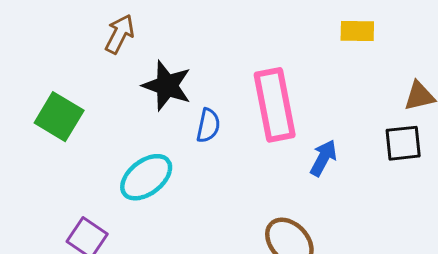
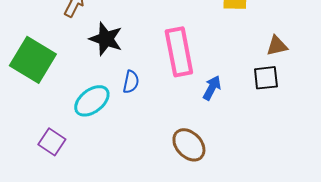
green square: (59, 117) -> (33, 60), size x1.4
blue semicircle: (208, 126) -> (131, 82), moved

